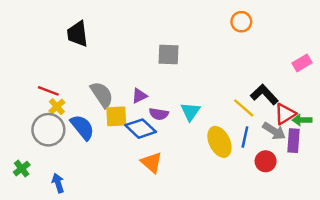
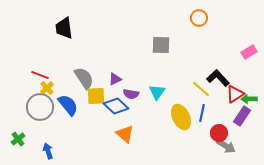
gray square: (168, 54) -> (161, 45), moved
gray arrow: (274, 131) -> (226, 146), moved
purple rectangle: (293, 141) -> (242, 116), turned 30

